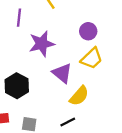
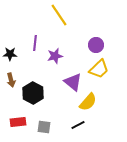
purple line: (19, 18) -> (35, 43), moved
purple star: (42, 44) -> (55, 56), size x0.7

